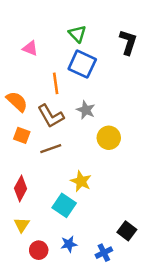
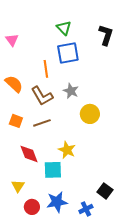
pink triangle: (30, 48) -> (12, 40), moved, turned 32
blue square: (82, 64) -> (68, 53), turned -35
orange square: (22, 135) -> (16, 121), moved
red diamond: (21, 189) -> (29, 154), moved, turned -50
cyan square: (64, 205) -> (53, 170), turned -36
blue star: (69, 244) -> (57, 202), size x1.5

